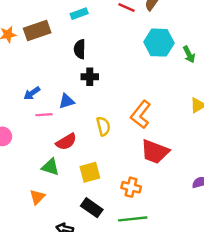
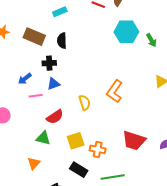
brown rectangle: (37, 31) -> (34, 37), moved, turned 45
black cross: (90, 77) -> (49, 63), moved
red trapezoid: (155, 152) -> (134, 141), moved
orange cross: (131, 187) -> (98, 149), moved

